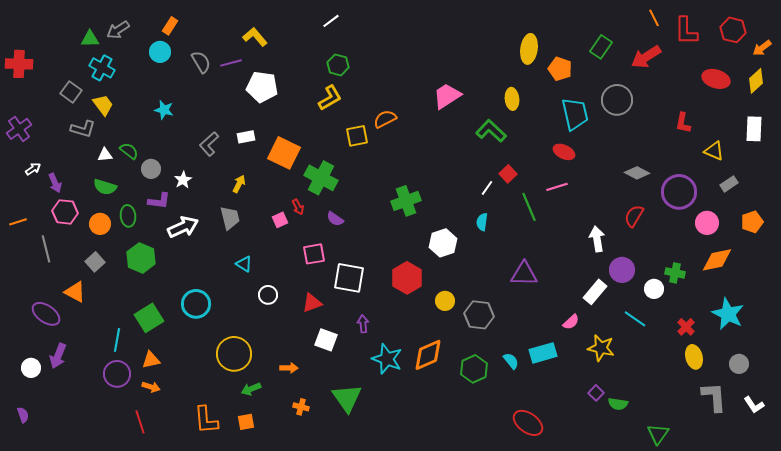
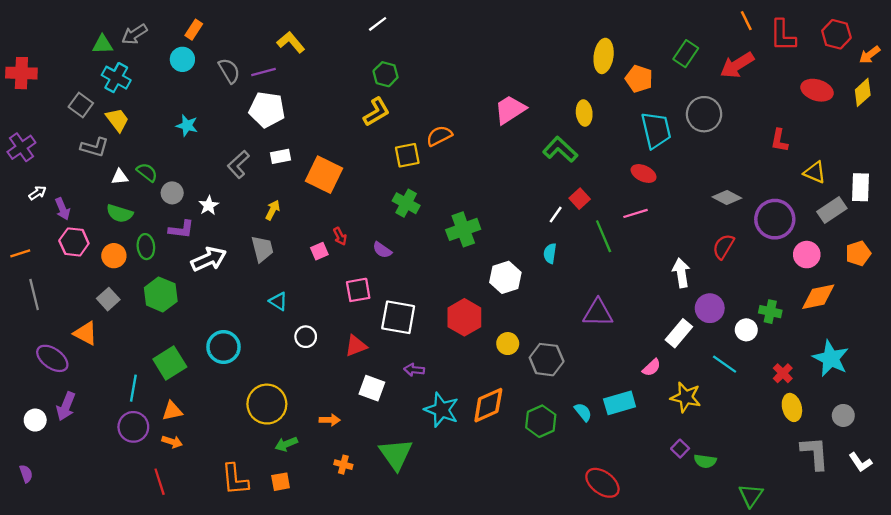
white pentagon: (262, 87) -> (267, 110), moved
white rectangle: (754, 129) -> (860, 187), moved
green cross: (321, 178) -> (406, 203), moved, size x0.7
gray rectangle: (729, 184) -> (832, 210), size x1.4
gray line: (46, 249) -> (34, 294), moved
purple arrow: (363, 324) -> (414, 370), turned -78

